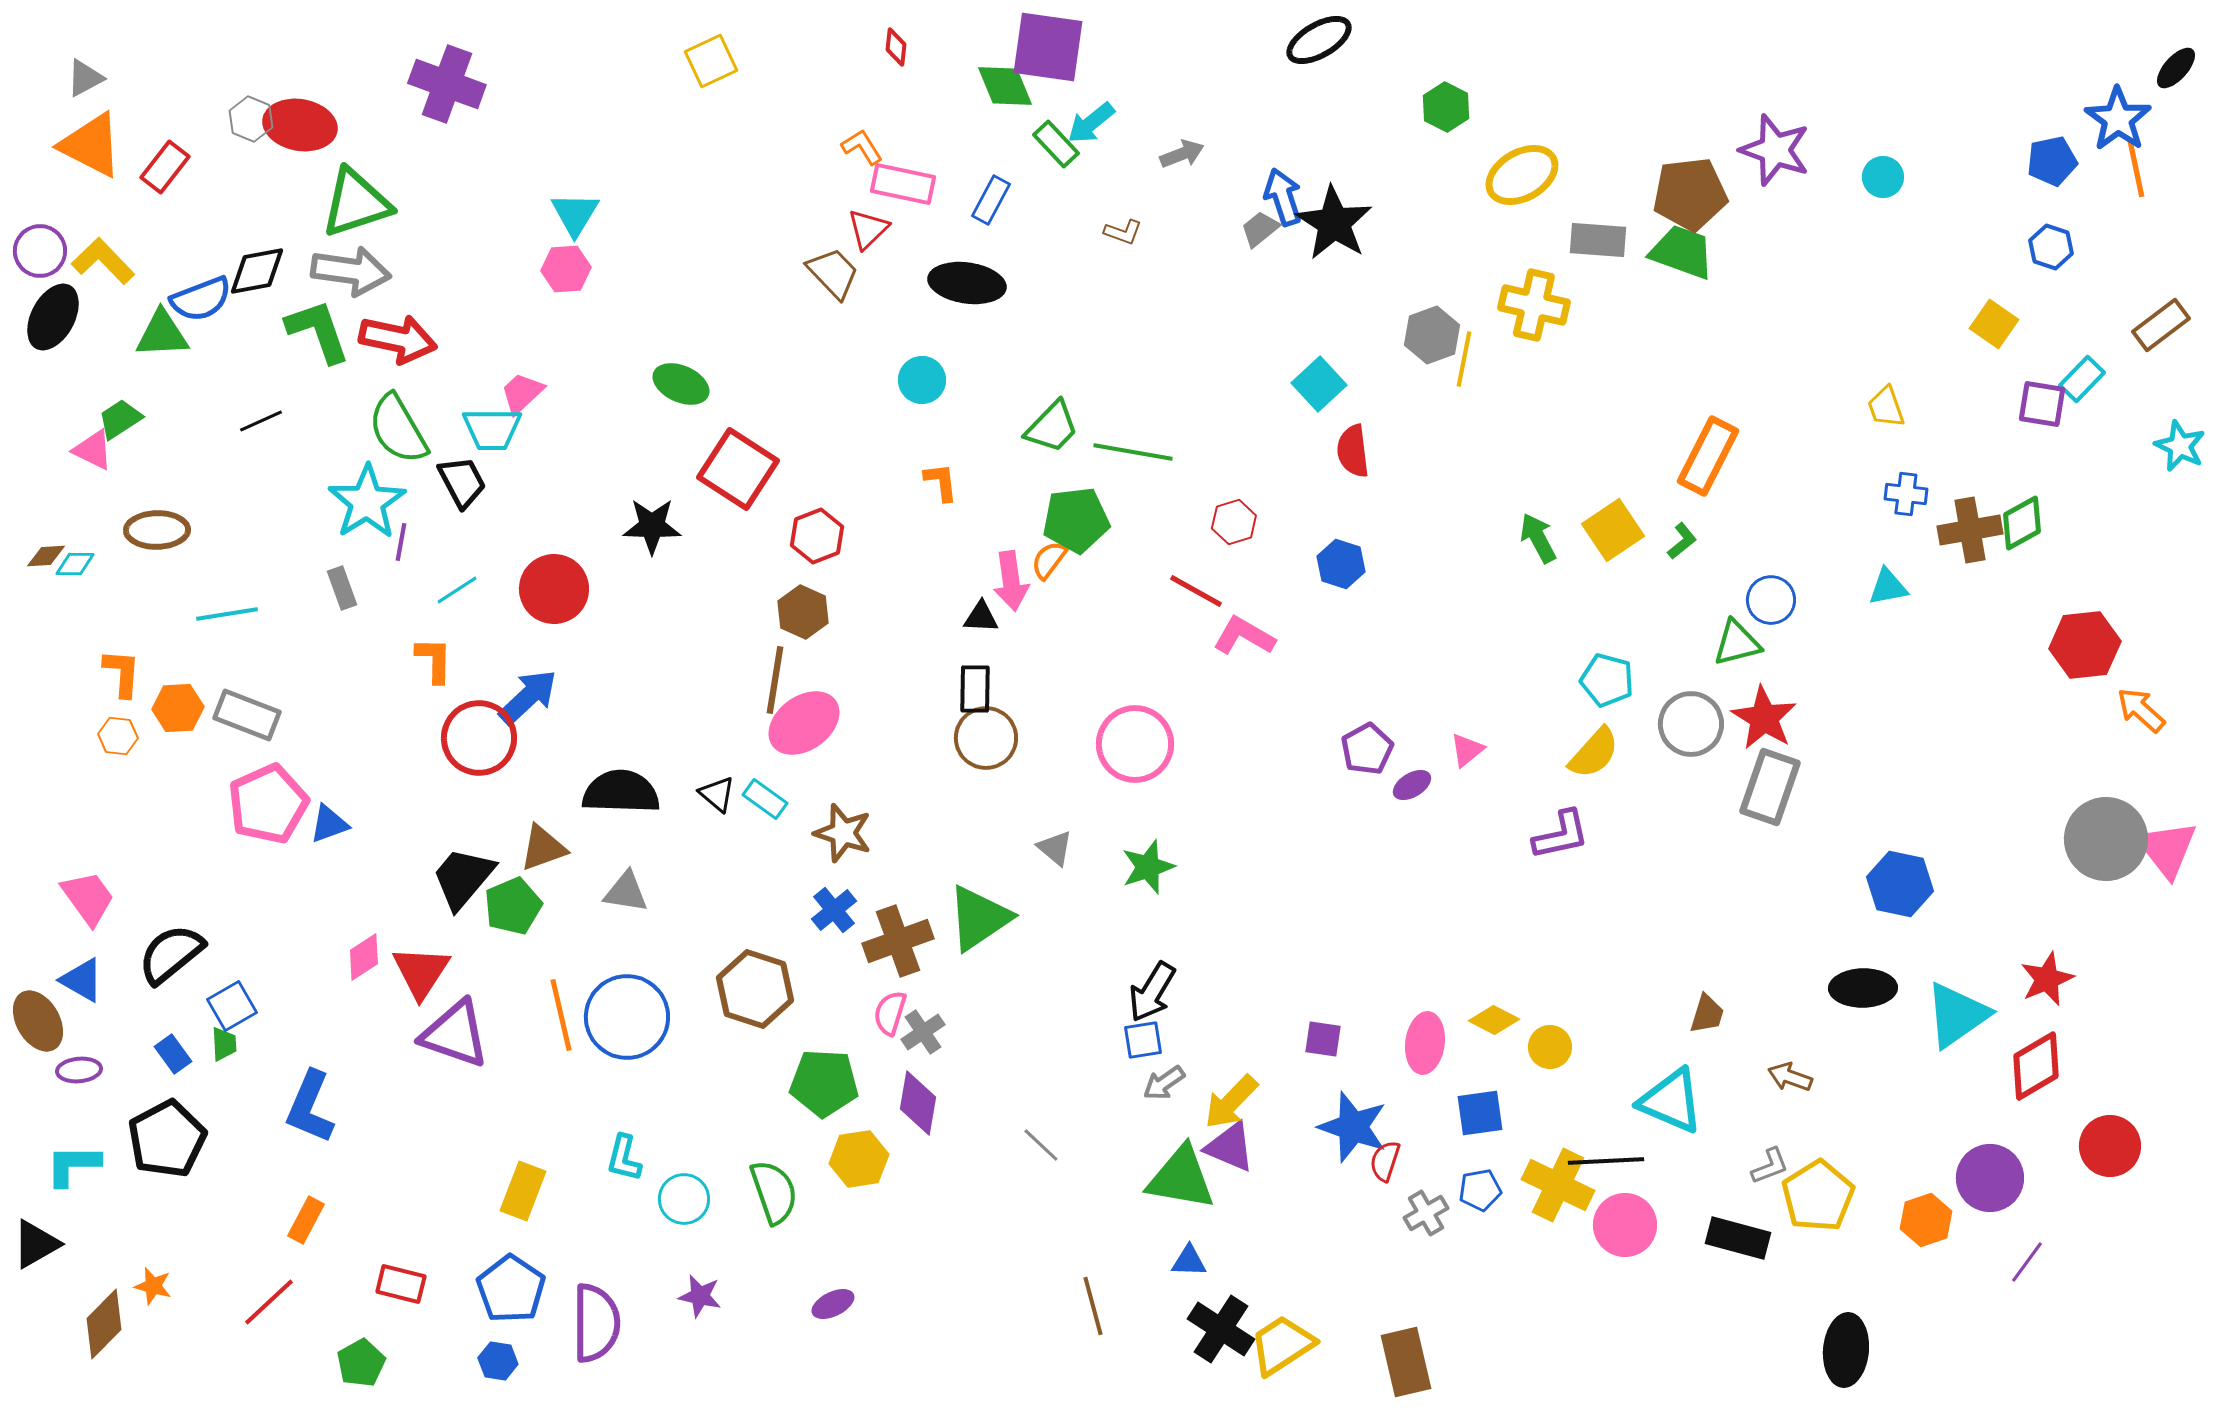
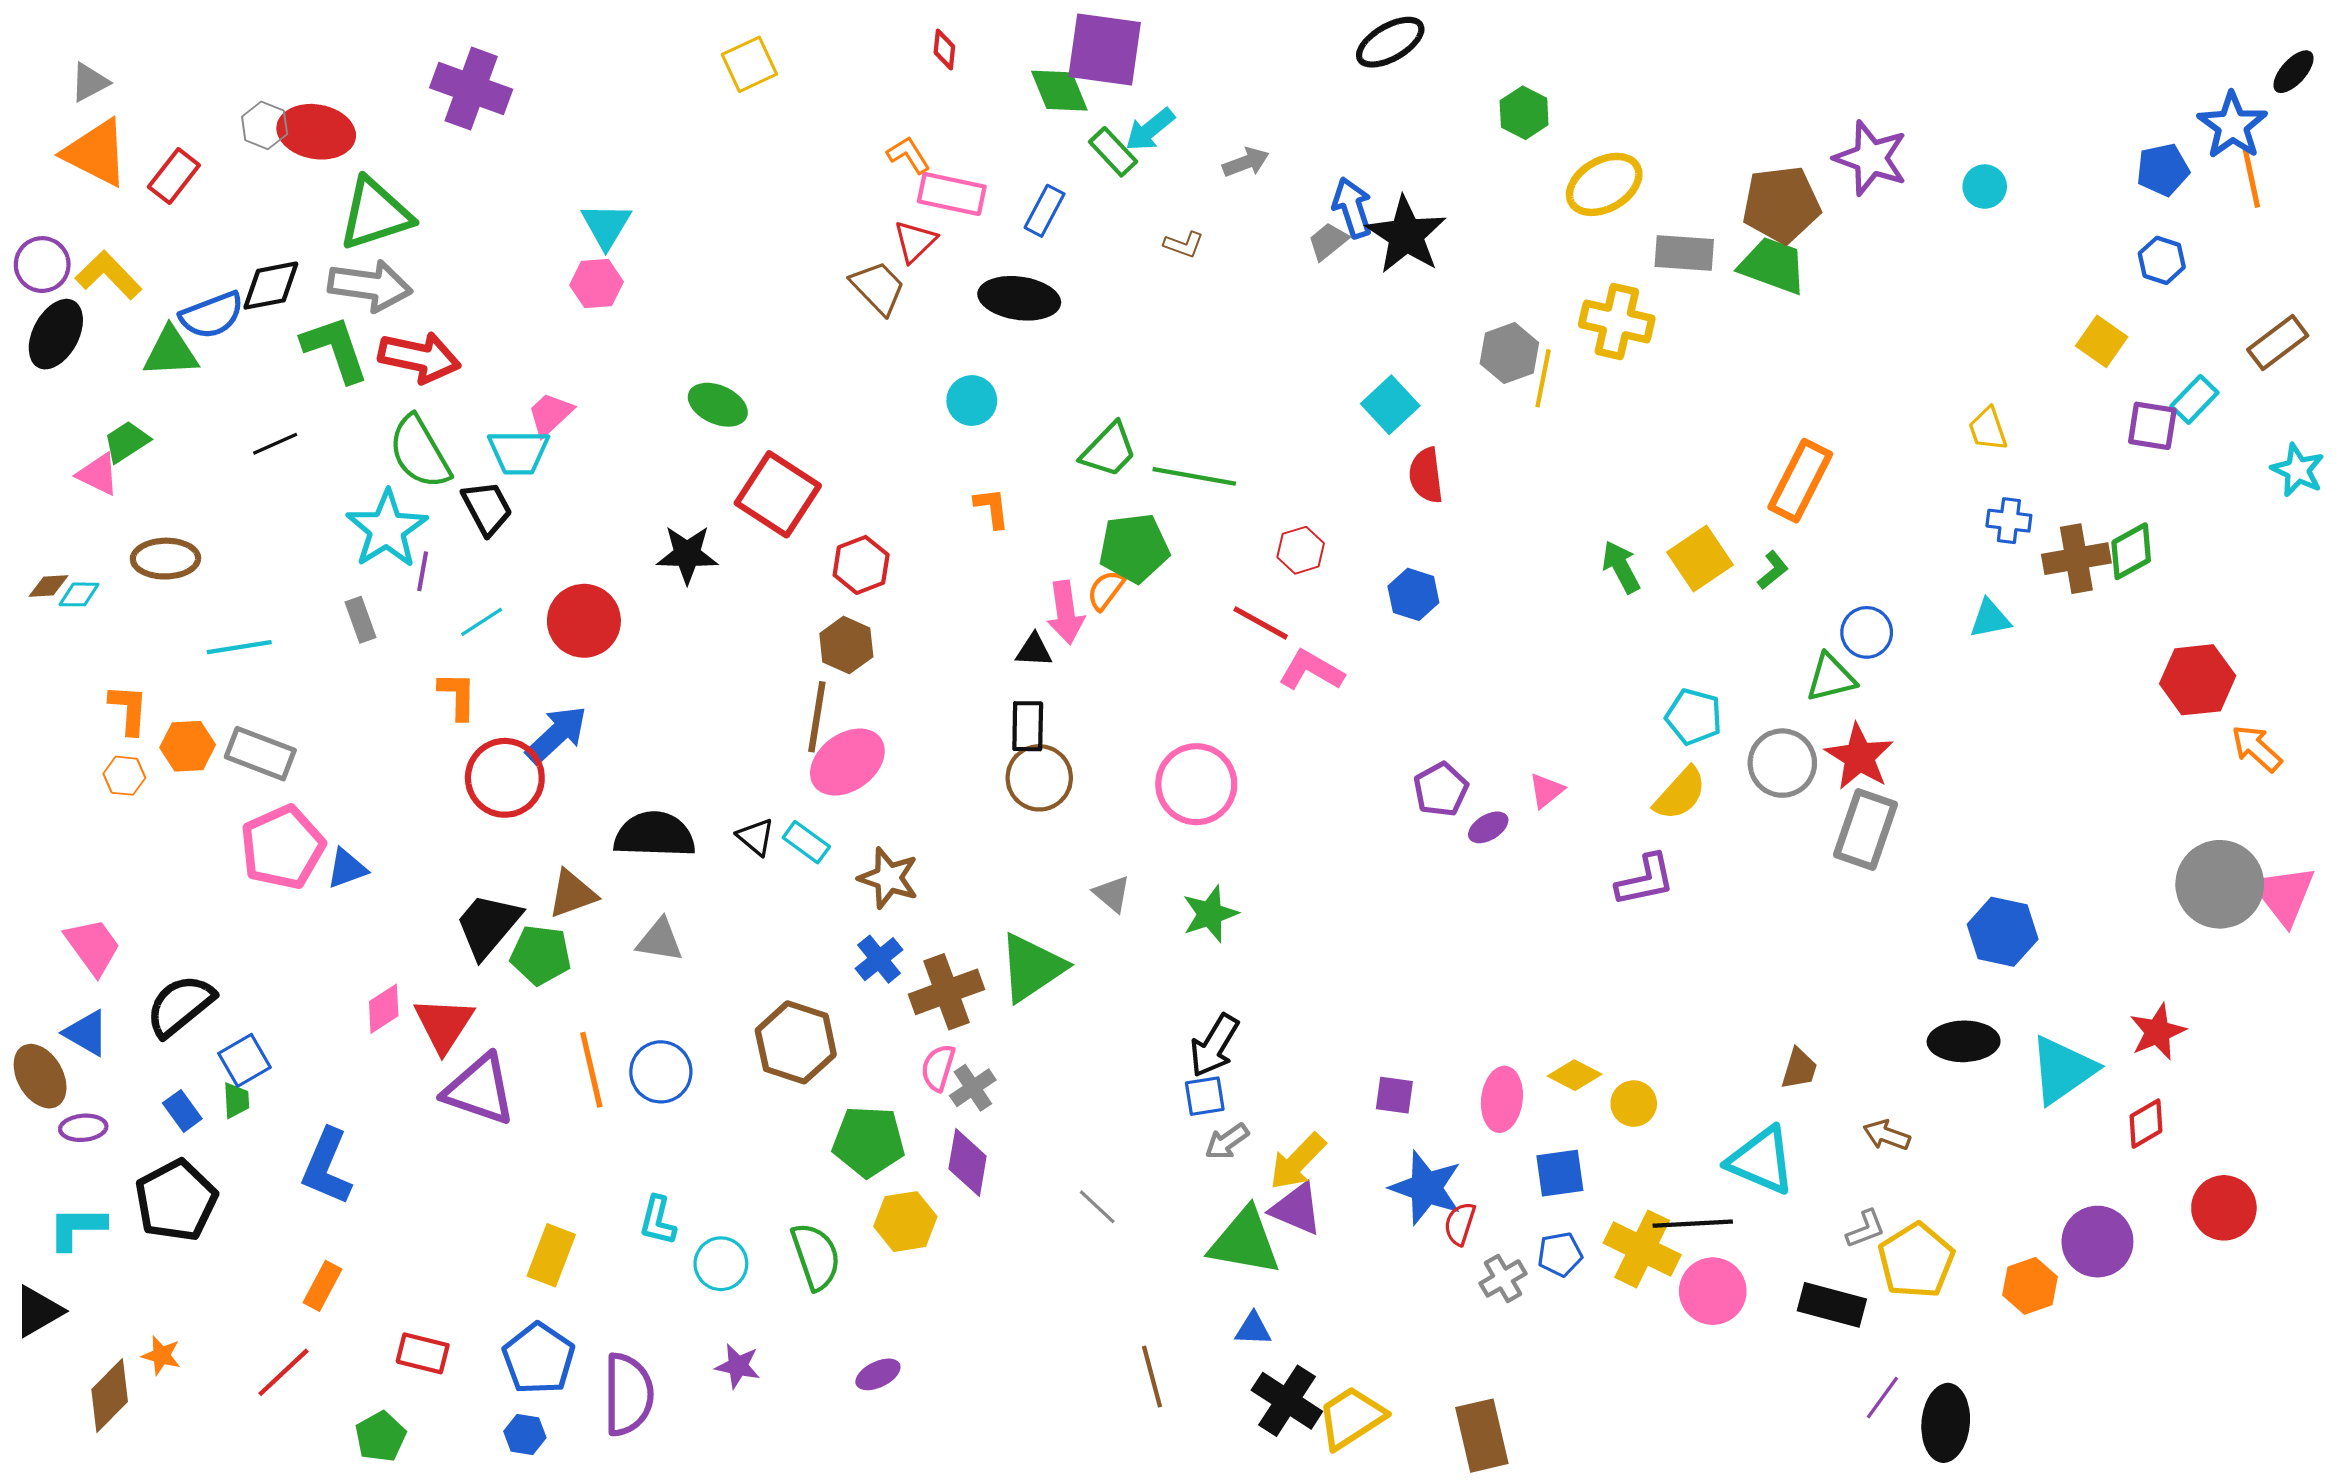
green pentagon: (513, 906) -> (541, 955), turned 30
blue circle: (627, 1017) -> (661, 1072), size x0.7
red diamond: (2036, 1066) -> (2146, 1124), size x0.7
purple line: (2027, 1262) -> (1882, 1398), moved

